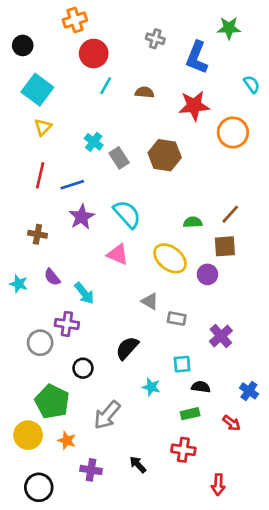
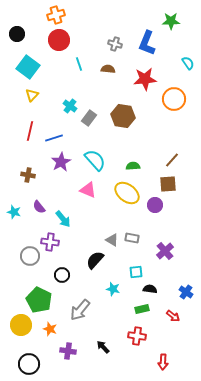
gray cross: (155, 39) -> (115, 44), moved
red circle: (94, 53) -> (59, 40), moved
cyan line: (106, 86) -> (79, 64), turned -48
gray rectangle: (119, 158) -> (89, 118), turned 70
green semicircle: (193, 222) -> (133, 166), moved
gray triangle: (150, 301) -> (112, 240), moved

